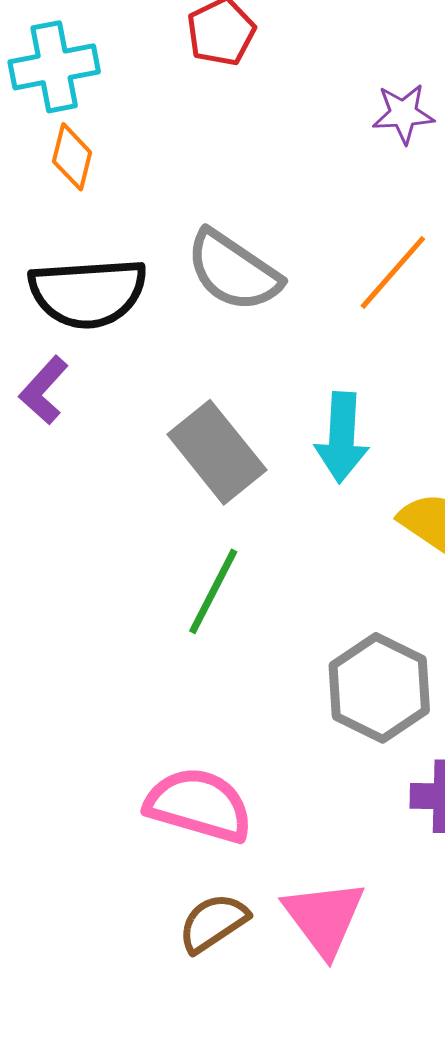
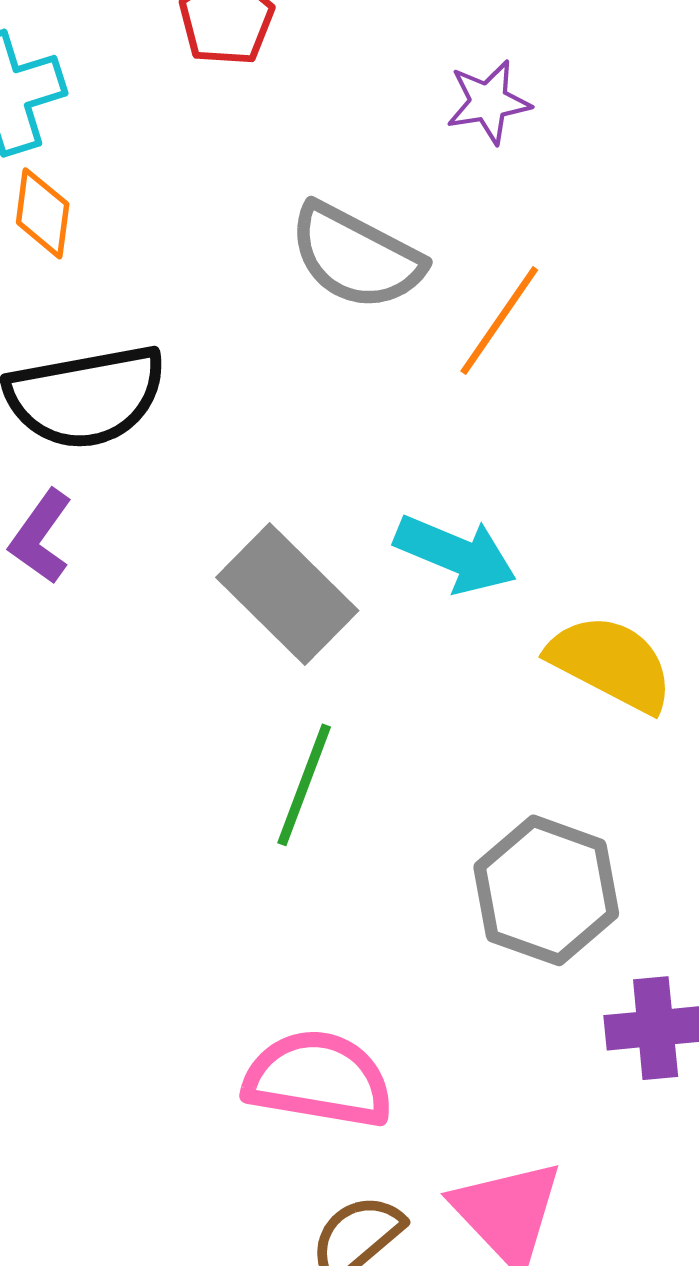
gray semicircle: (233, 271) -> (356, 257), moved
cyan arrow: (342, 437) -> (455, 554), turned -64

